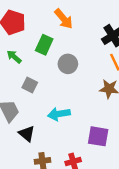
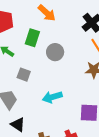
black triangle: (27, 134) -> (18, 124), moved

